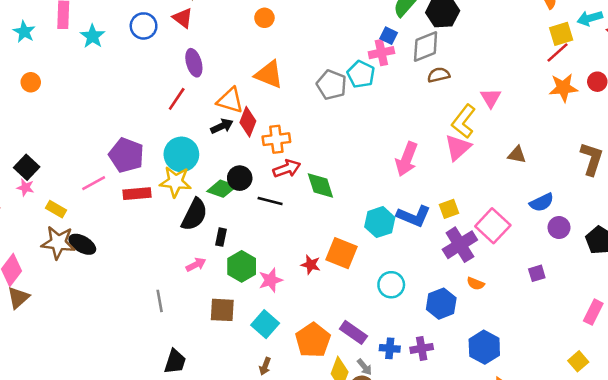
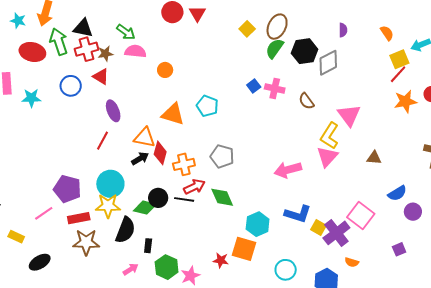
cyan star: (93, 36) -> (31, 98), turned -30
blue square: (389, 36) -> (254, 86), moved, turned 32
gray diamond: (426, 47) -> (328, 63), moved
pink cross: (381, 53) -> (275, 88), moved, turned 30
cyan pentagon: (361, 74) -> (207, 106), moved
brown semicircle: (439, 75) -> (306, 101), turned -108
gray pentagon: (332, 85) -> (222, 156), moved
pink triangle: (491, 98) -> (349, 115), size x1.4
pink arrow: (407, 159) -> (288, 170), turned 60
black line: (270, 201) -> (184, 199), moved
yellow square: (449, 209) -> (319, 228), moved, turned -35
cyan hexagon: (380, 222) -> (258, 224), moved
brown star: (58, 243) -> (86, 242), moved
black ellipse: (82, 244) -> (40, 262), turned -55

